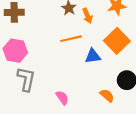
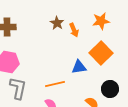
orange line: (71, 39) -> (55, 84), moved

